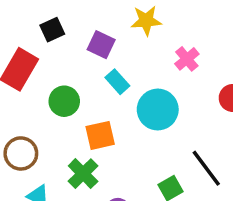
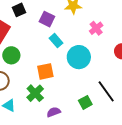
green circle: (64, 101) -> (11, 55), moved

